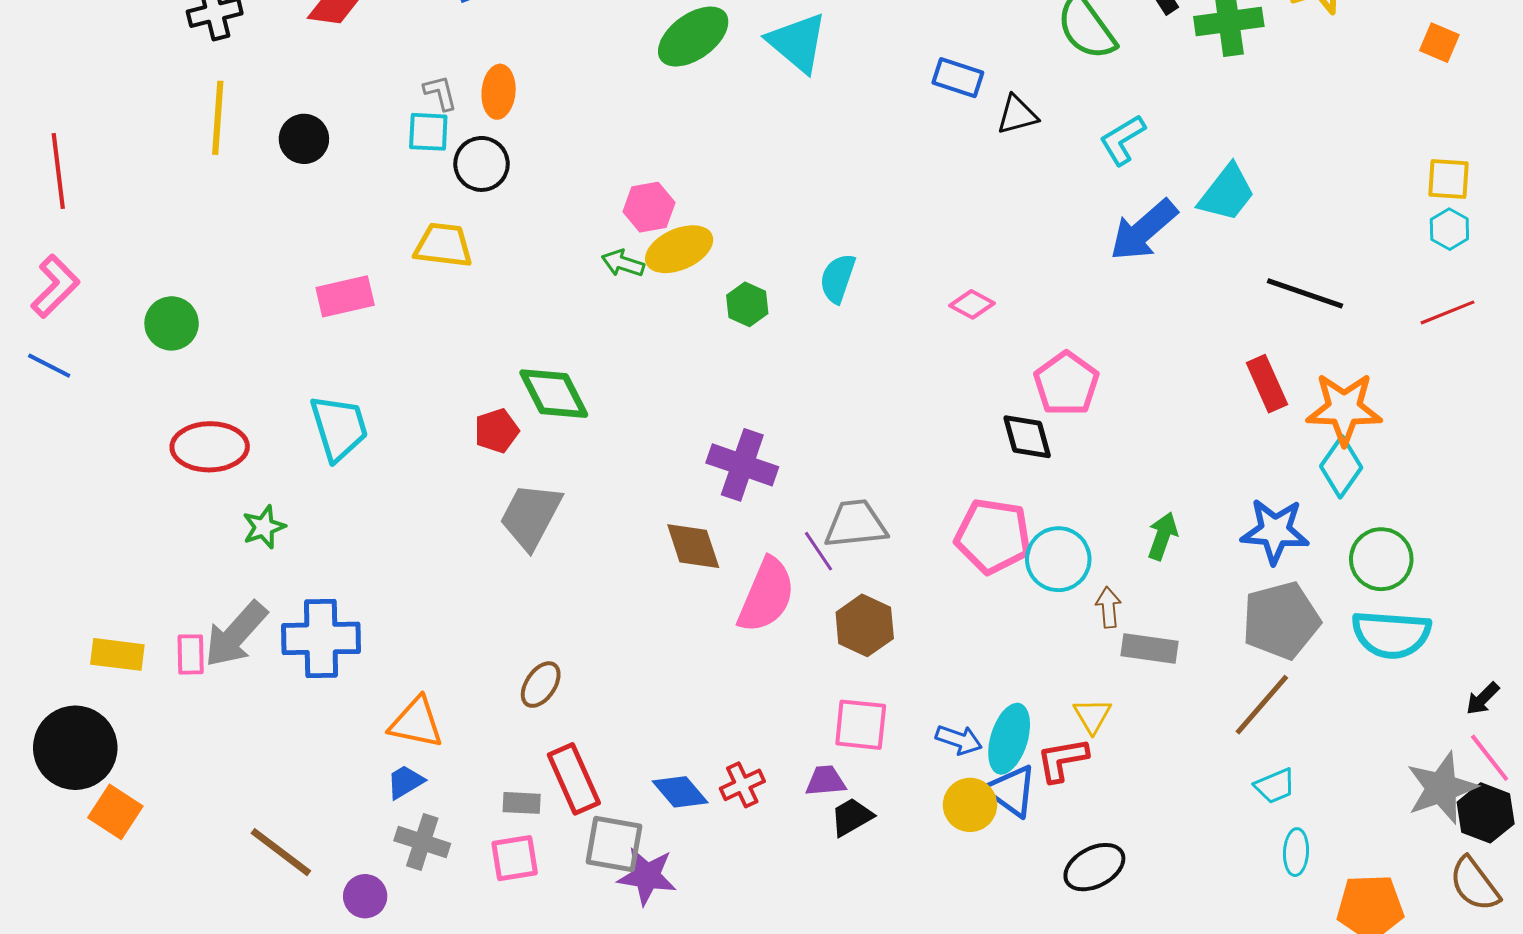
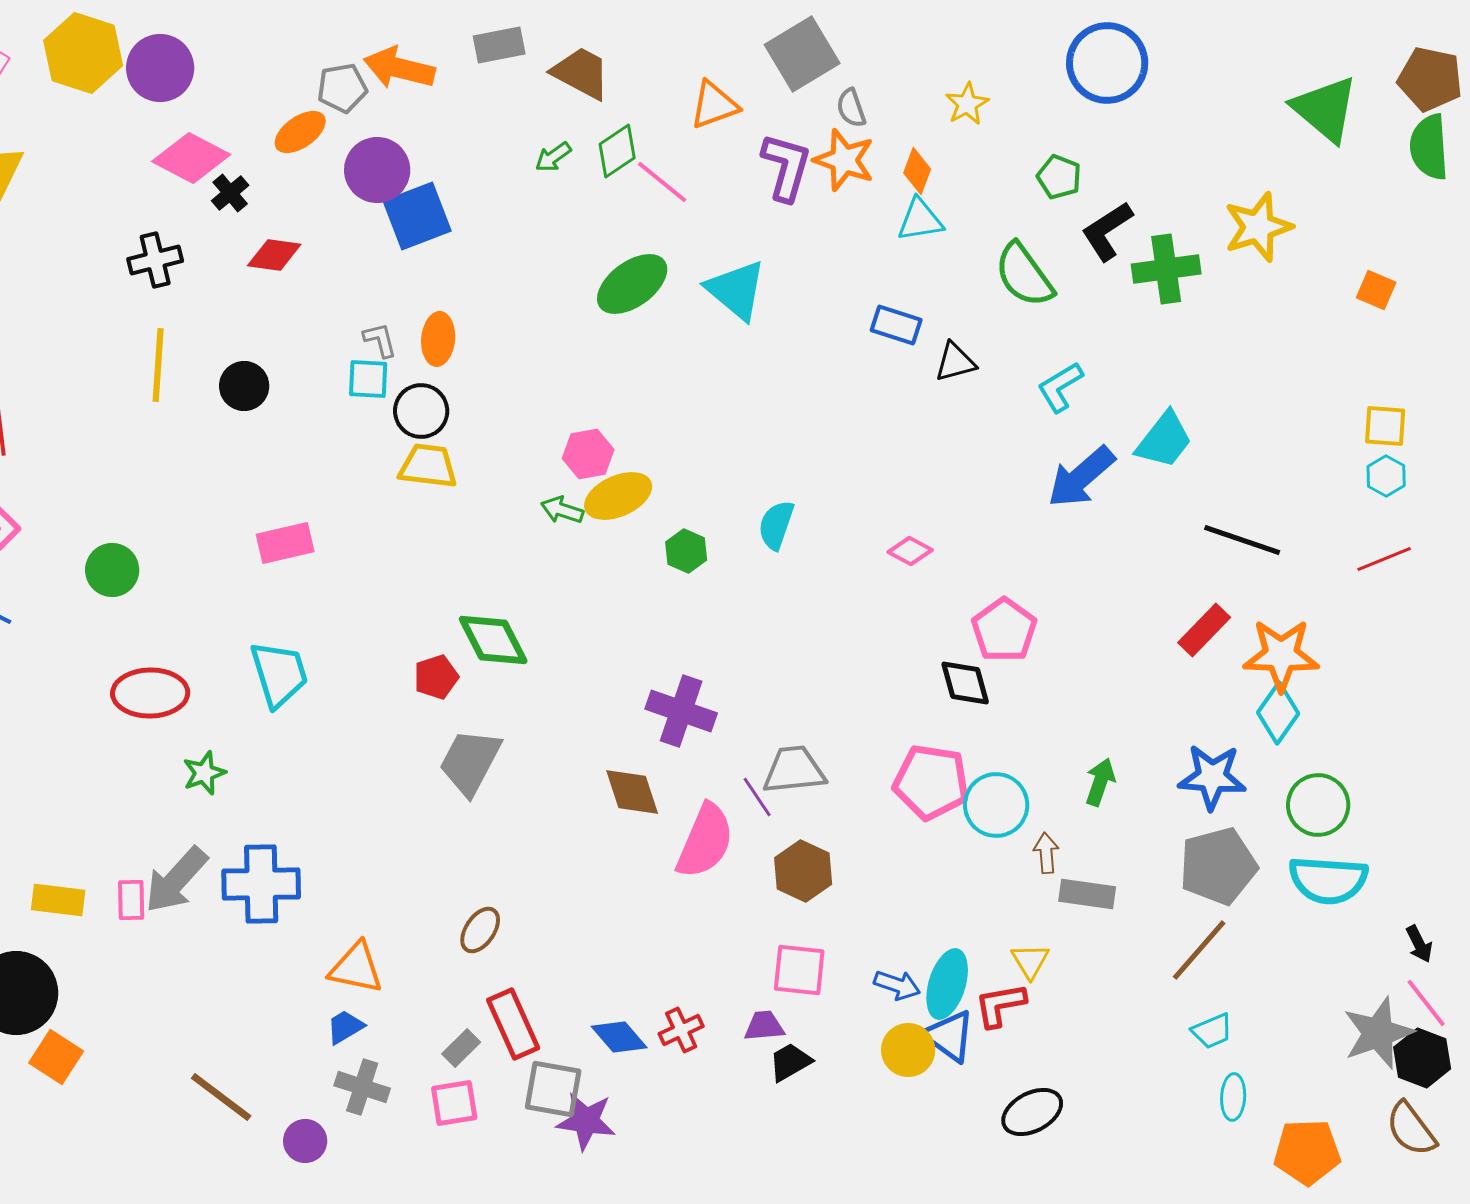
yellow trapezoid: (443, 245) -> (428, 466), moved
red rectangle: (1267, 384) -> (1204, 630), turned 68
black arrow: (1483, 699) -> (1419, 944), turned -72
gray rectangle: (522, 803) -> (461, 1048), turned -48

